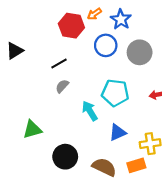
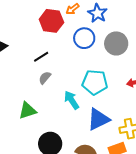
green triangle: (32, 129) -> (27, 111), moved
blue triangle: (118, 132) -> (98, 119), size x1.4

